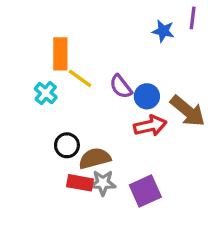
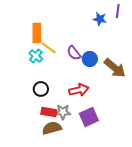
cyan cross: (46, 93) -> (36, 56), moved
red arrow: (150, 126) -> (79, 90), moved
brown semicircle: (95, 158) -> (52, 128), moved

